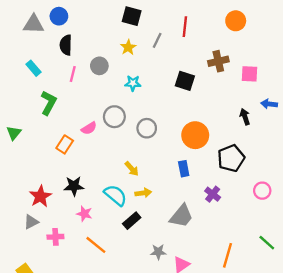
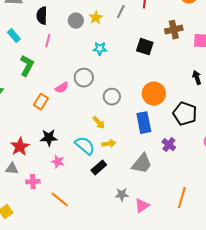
gray circle: (99, 66) -> (76, 21), moved
gray circle: (147, 128) -> (112, 97), moved
black pentagon: (231, 158) -> (185, 114), turned -30
blue rectangle: (184, 169) -> (144, 123), size x1.5
gray triangle: (31, 222) -> (12, 169), turned 32
orange line: (96, 245) -> (60, 200), moved

